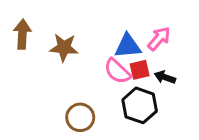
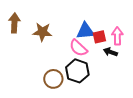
pink arrow: (159, 39) -> (117, 36), moved, turned -42
red square: (140, 70) -> (99, 37), moved
black hexagon: (140, 105) -> (77, 71), moved

